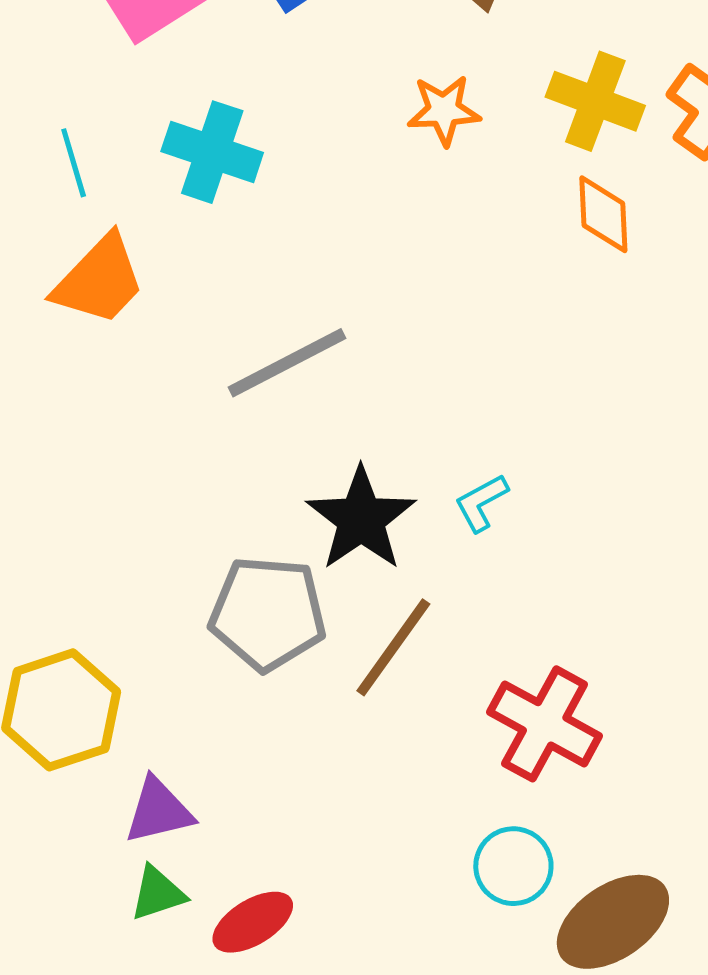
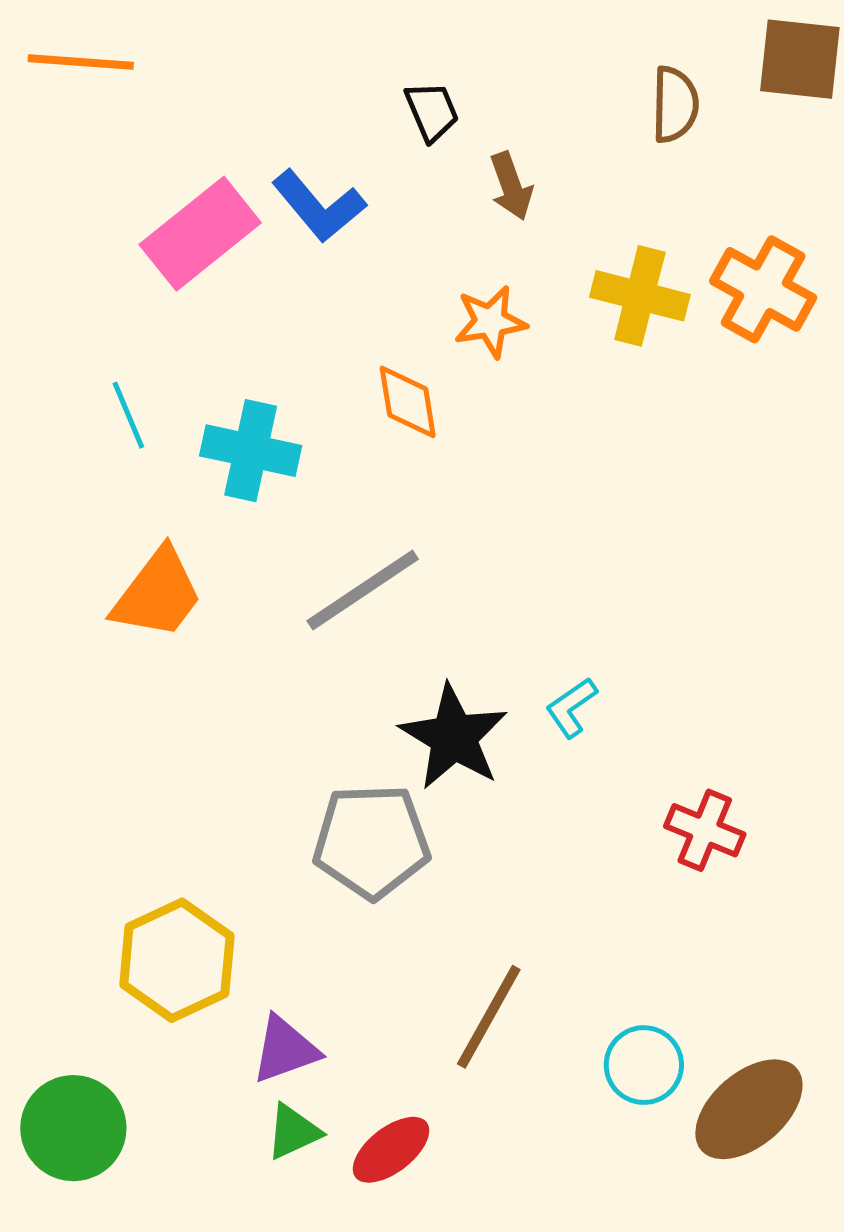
cyan cross: (212, 152) -> (251, 451), moved
orange diamond: (603, 214) -> (408, 402), moved
orange trapezoid: (99, 280) -> (158, 594), moved
brown line: (393, 647) -> (489, 1017), moved
red cross: (545, 724) -> (705, 830), moved, size x0.7

